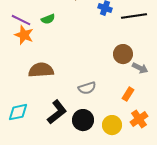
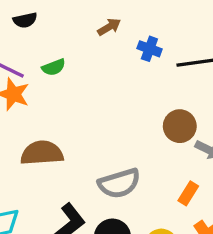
gray semicircle: (87, 88) -> (119, 183), size x1.4

